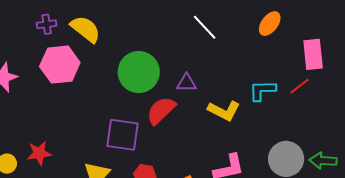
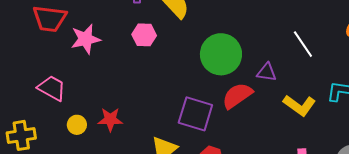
white line: (205, 27) -> (303, 44), moved
pink hexagon: (60, 65) -> (144, 35), size x0.6

